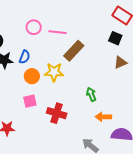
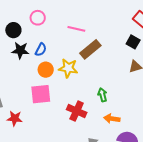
pink circle: (34, 27) -> (38, 18), moved
pink square: (30, 101) -> (41, 94), size x1.5
red cross: (57, 113) -> (77, 111), moved

